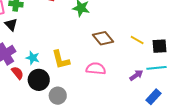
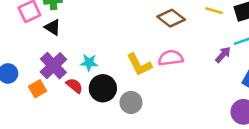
yellow L-shape: (61, 60) -> (139, 65), moved

